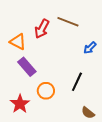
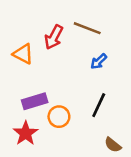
blue arrow: (90, 48) -> (99, 62), moved
purple rectangle: (27, 67) -> (35, 101), moved, turned -66

